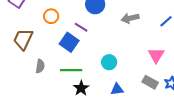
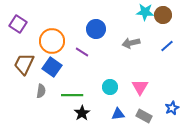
orange circle: (51, 16) -> (52, 41), size x1.6
blue square: (69, 42) -> (52, 67), moved
pink triangle: (156, 55) -> (140, 87), moved
gray rectangle: (150, 82) -> (144, 116), moved

